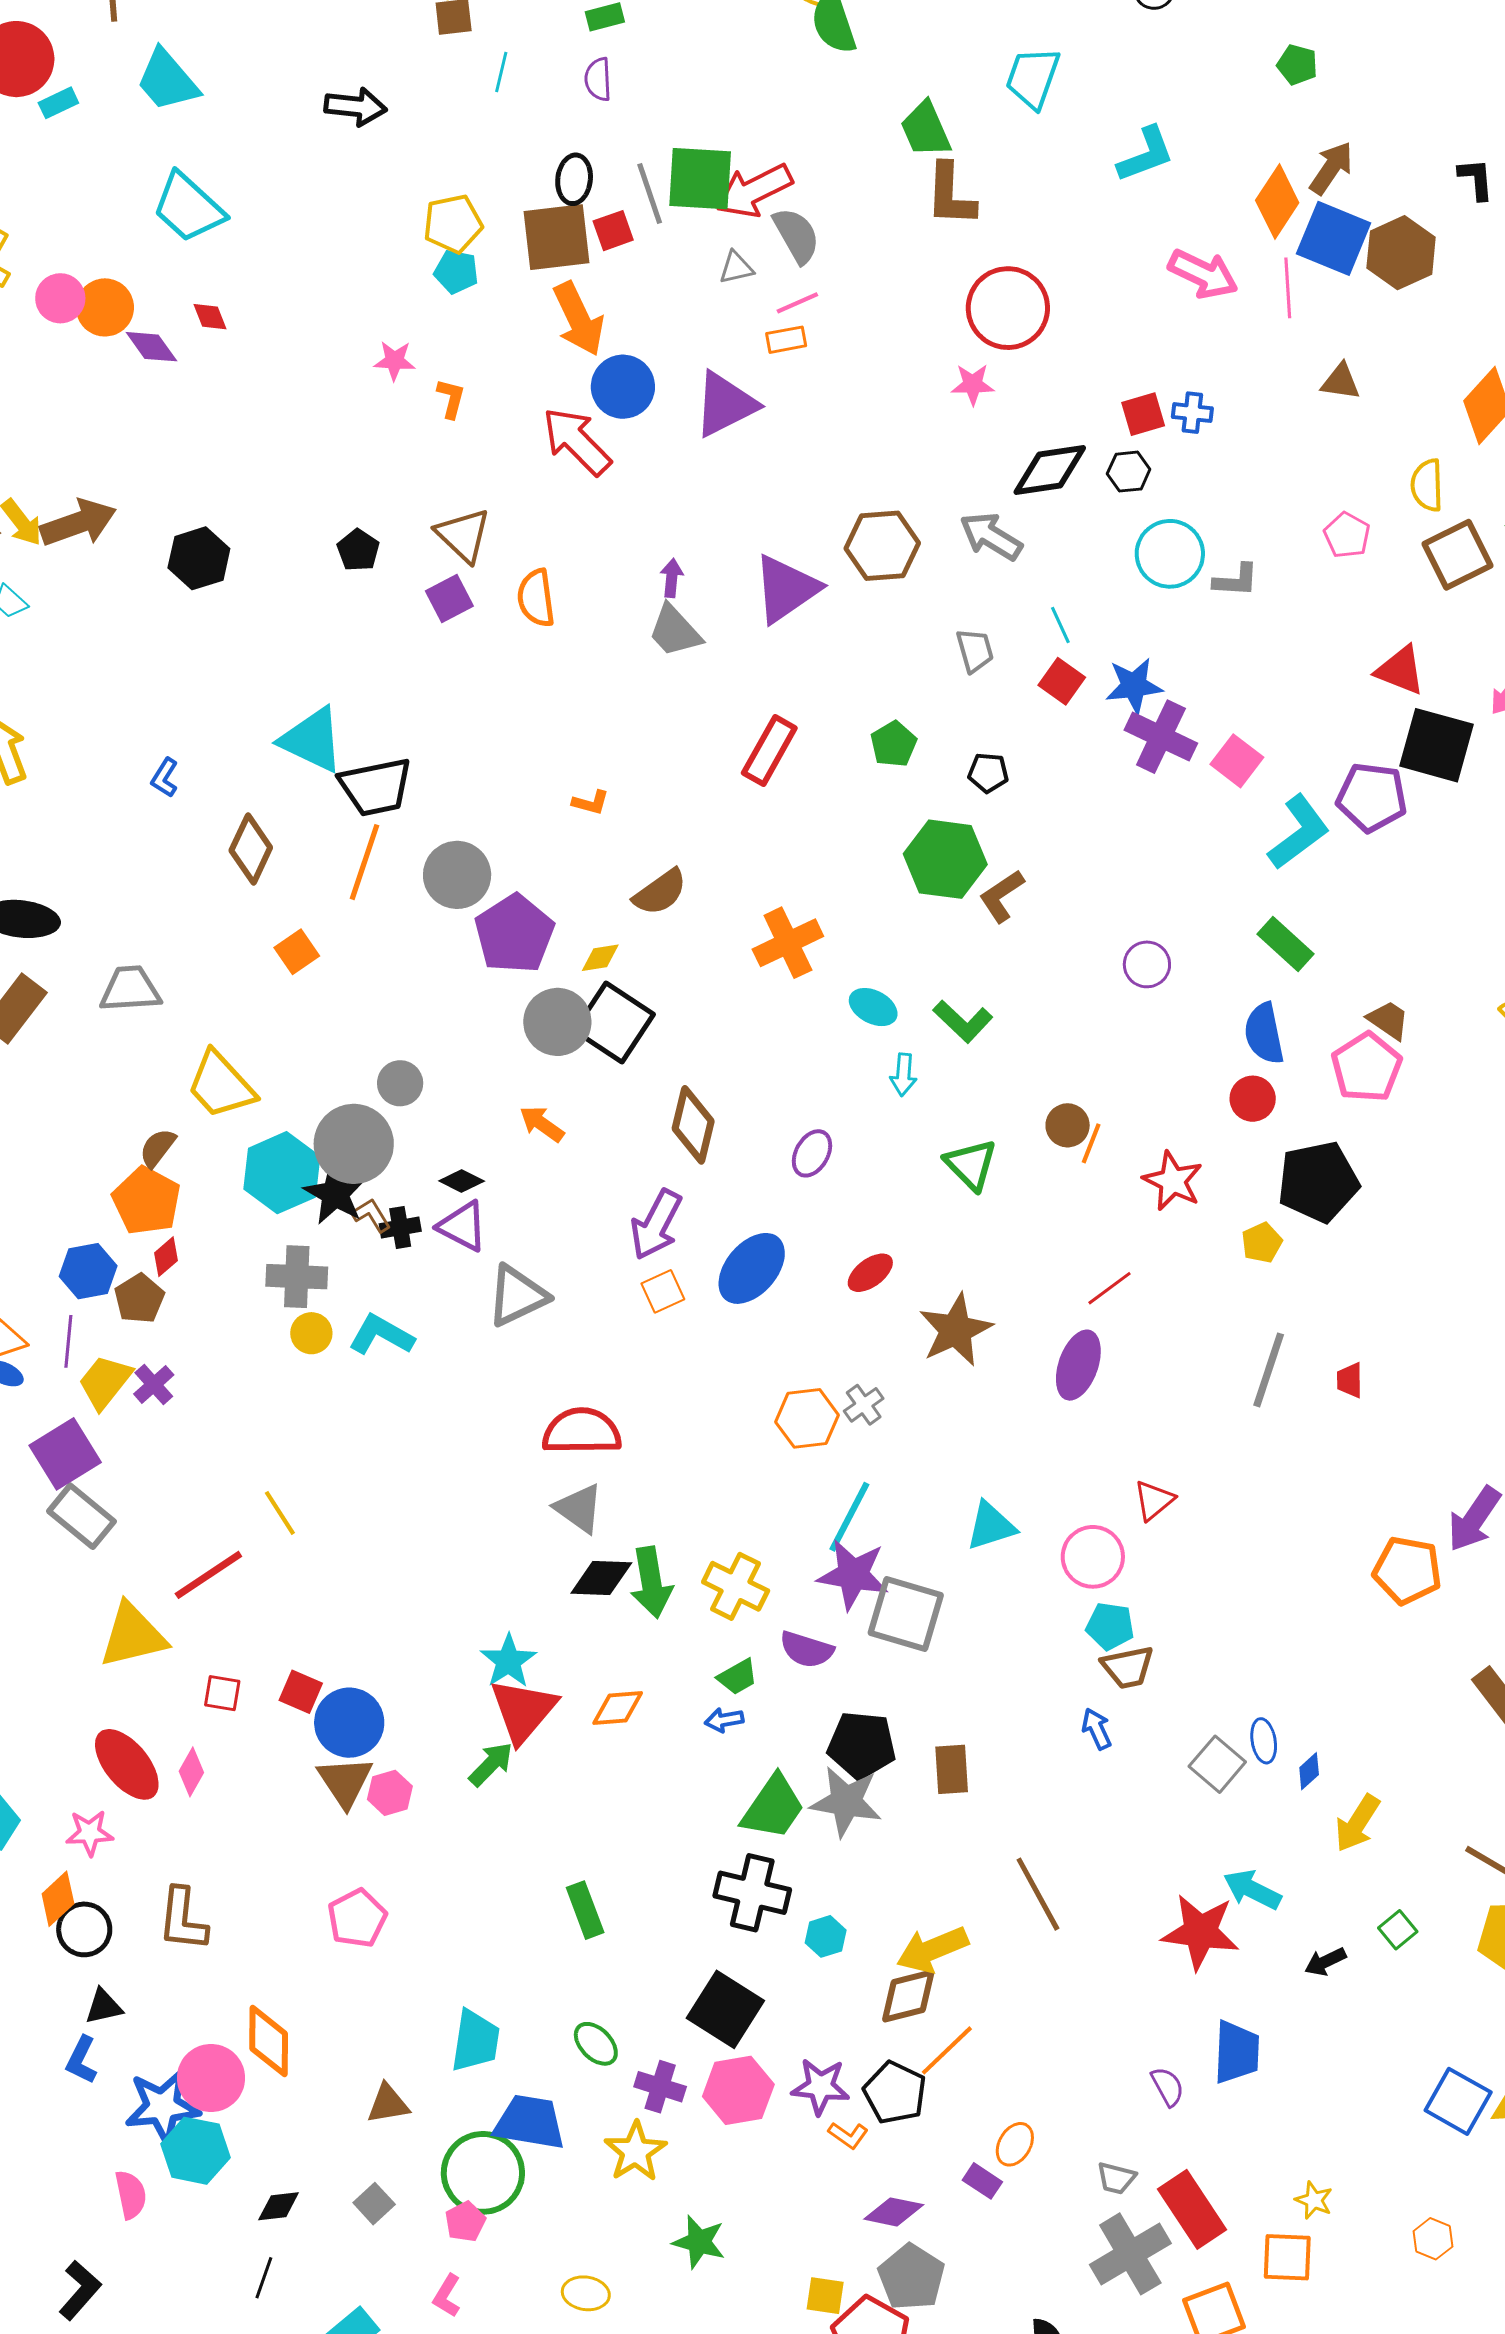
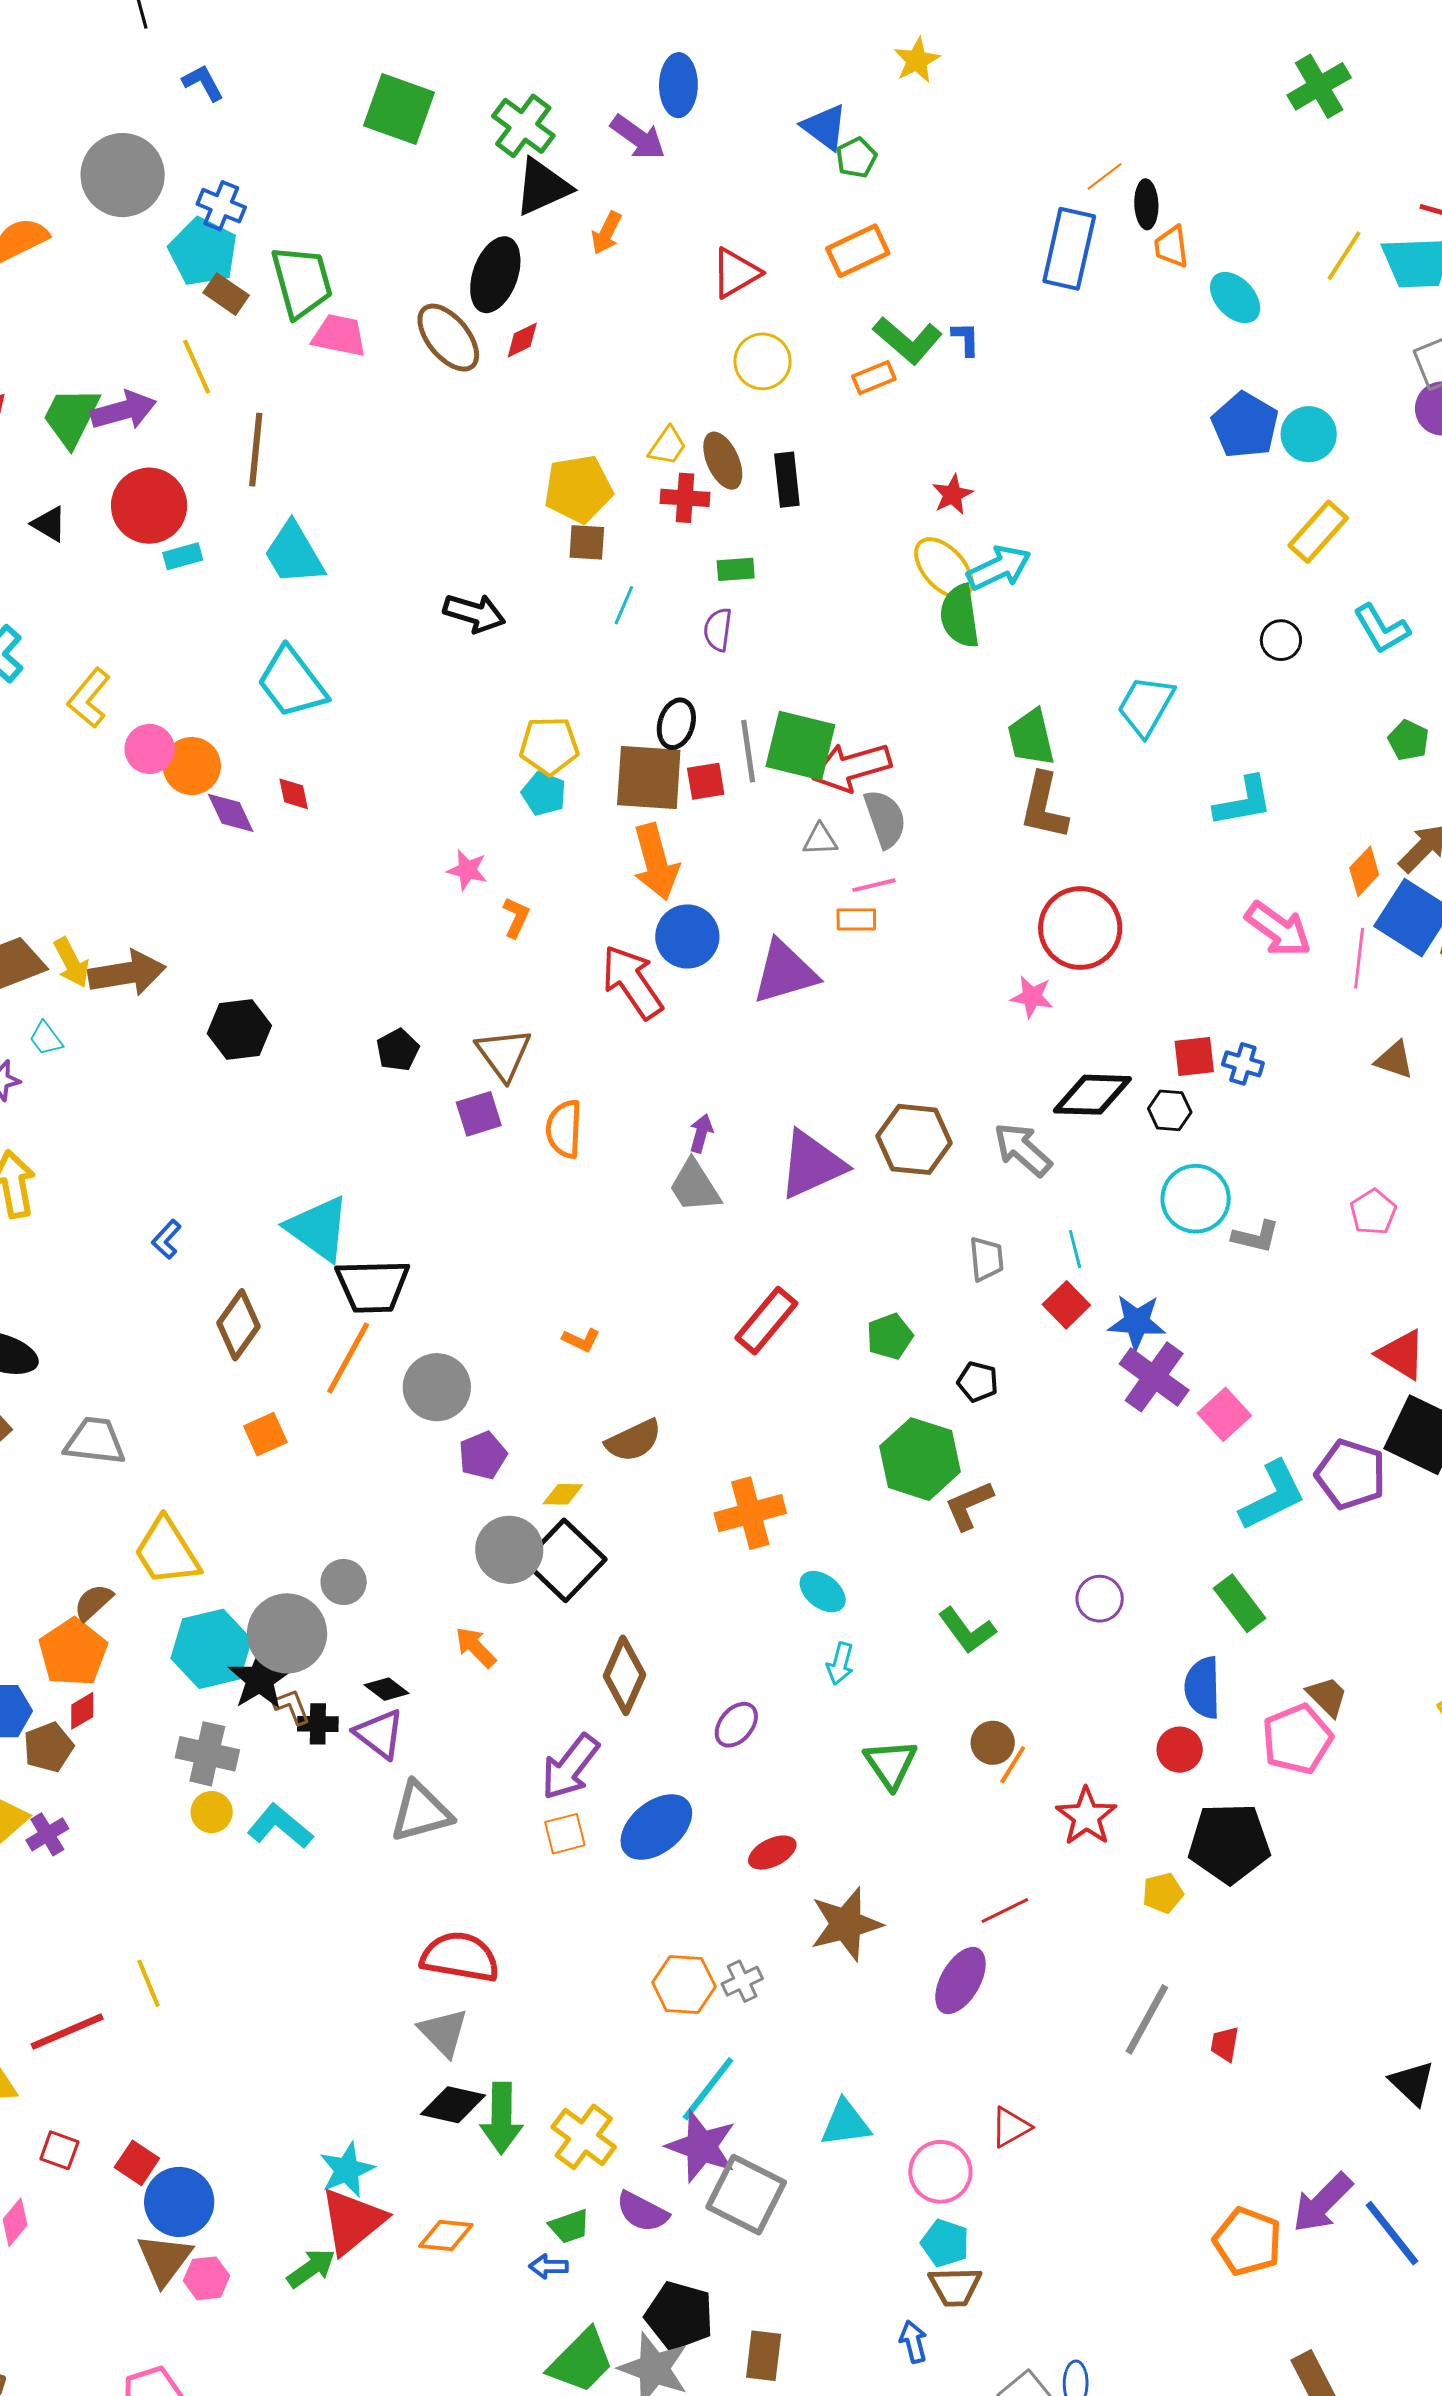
orange diamond: (1277, 202) -> (1364, 871), size x0.7
purple pentagon: (514, 934) -> (483, 1455), size x0.6
green L-shape: (963, 1021) -> (967, 1630), moved

